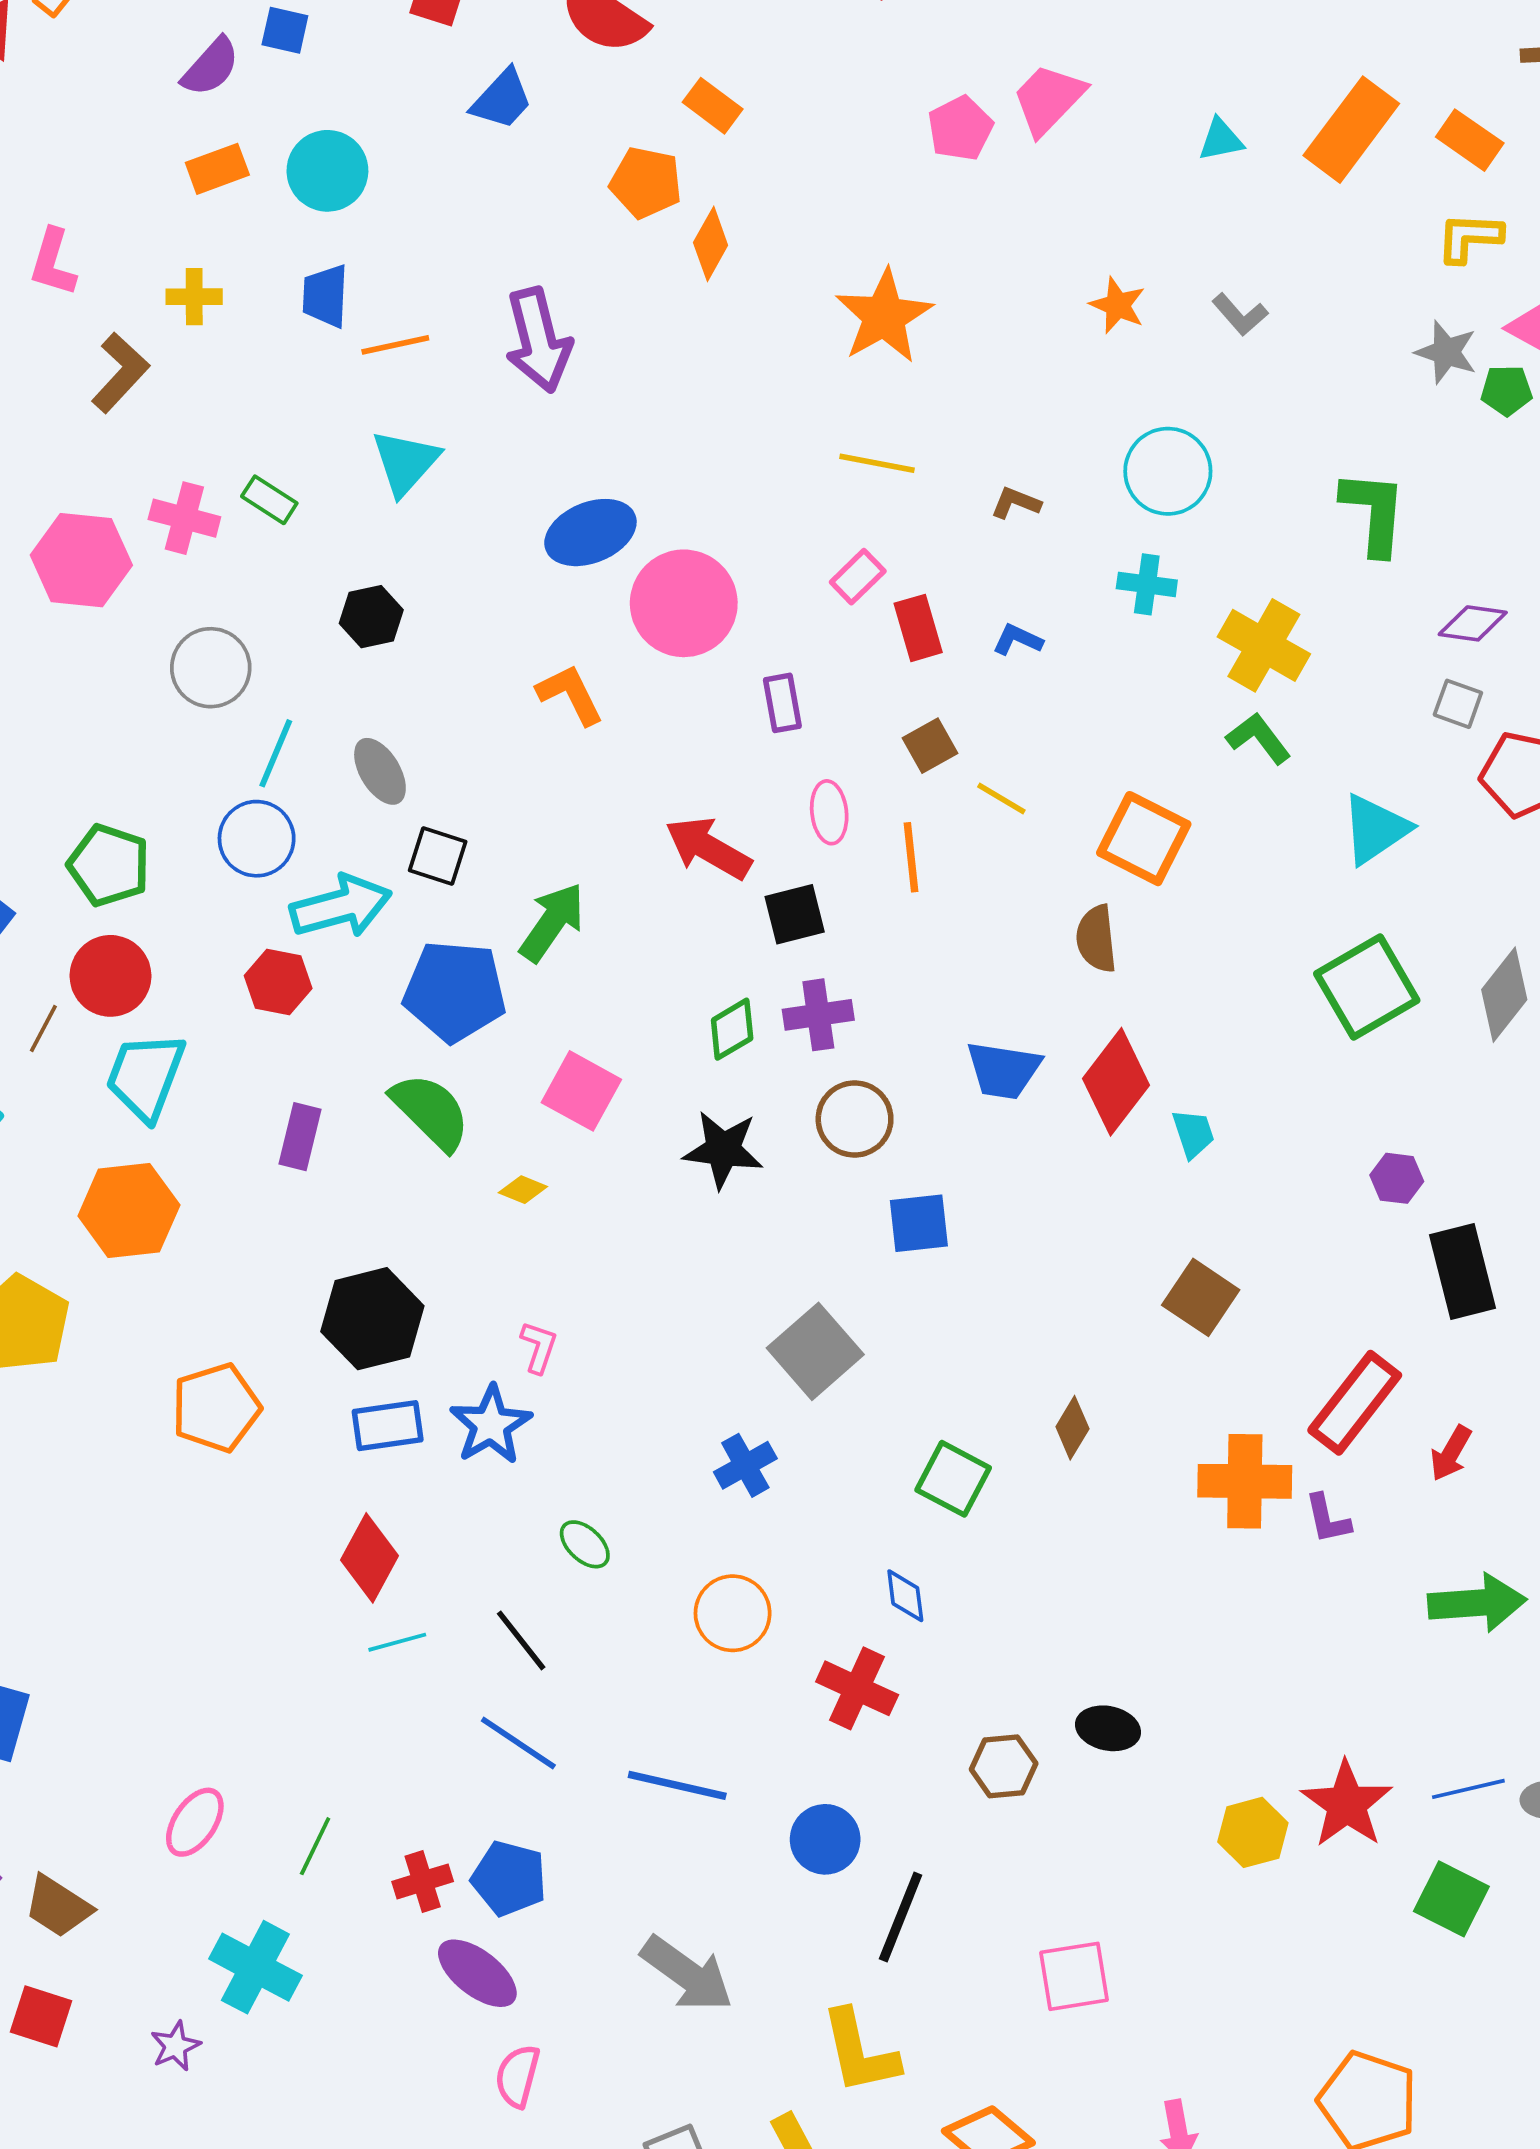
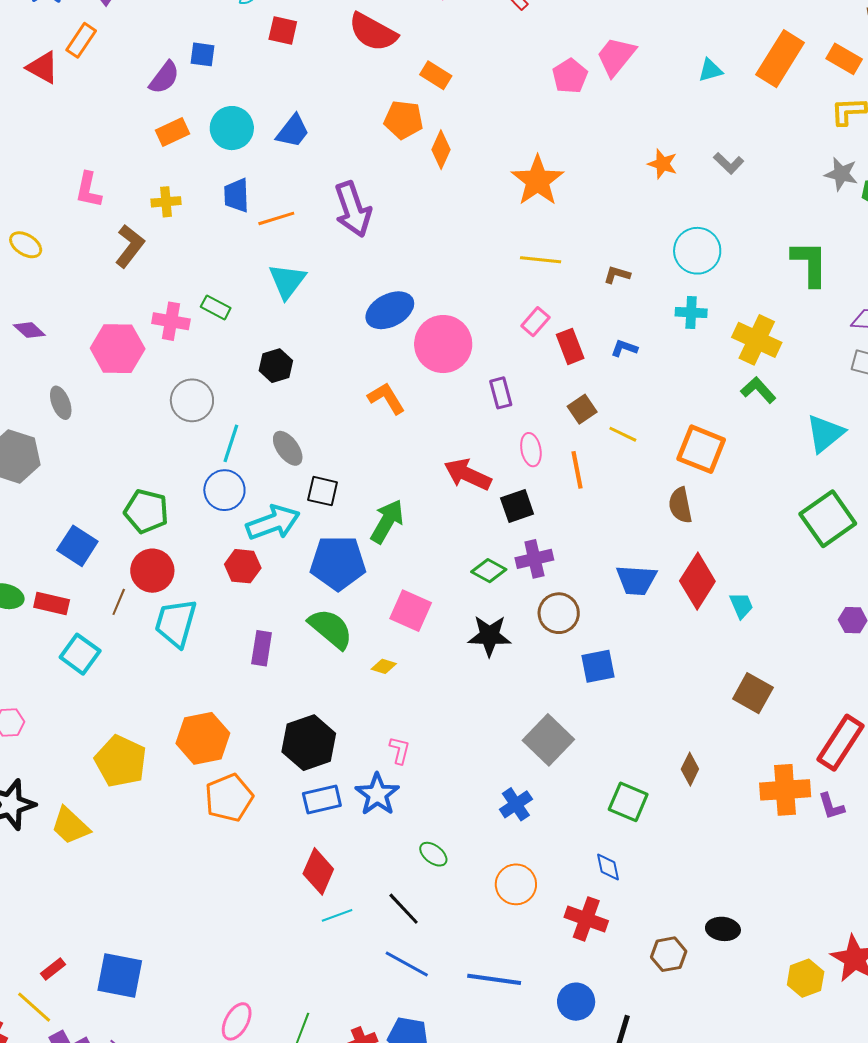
blue trapezoid: (502, 99) -> (293, 131), moved
green diamond: (732, 1029) -> (489, 571), turned 64
orange hexagon: (129, 1210) -> (203, 738), moved

